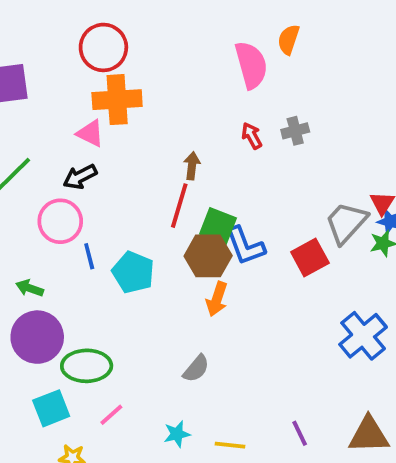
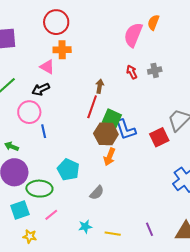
pink semicircle: (251, 65) -> (133, 35), turned -145
orange cross: (117, 100) -> (62, 50), size x0.7
cyan pentagon: (133, 272) -> (68, 170), moved

